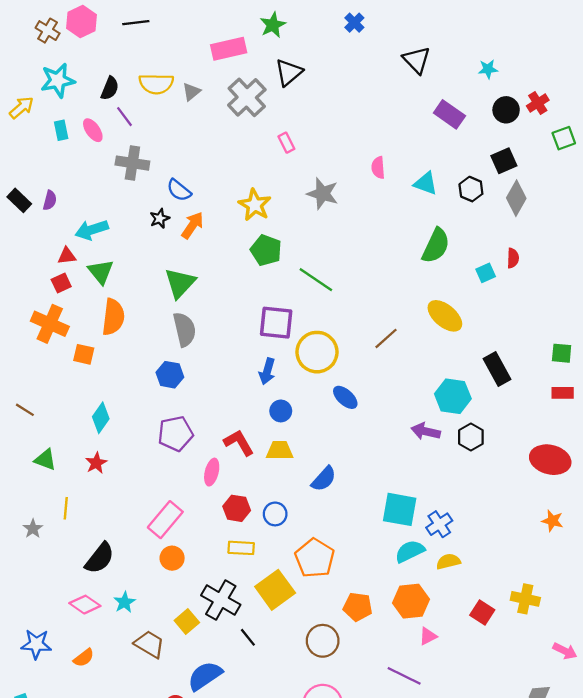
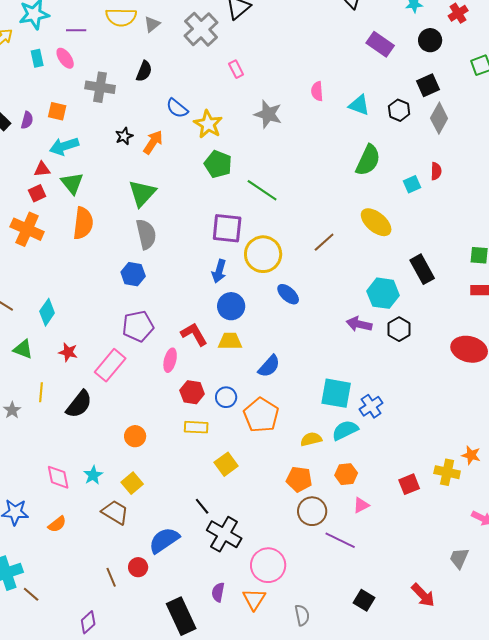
black semicircle: (110, 88) -> (144, 71), moved
red cross: (538, 103) -> (458, 13), moved
purple line: (125, 117) -> (76, 30), moved, turned -54
blue semicircle: (179, 190) -> (177, 108), moved
orange square: (84, 354) -> (57, 111), moved
blue circle: (281, 411) -> (231, 306), size x1.4
cyan diamond: (101, 418) -> (47, 312), moved
red star: (96, 463) -> (68, 352), turned -30
pink rectangle: (165, 520) -> (110, 365), moved
orange star: (552, 521) -> (471, 455), moved
black semicircle: (100, 558) -> (79, 404), moved
orange pentagon: (315, 558) -> (261, 415), moved
yellow semicircle: (448, 562) -> (311, 439), moved
yellow square: (275, 590) -> (226, 464), size x0.7
black cross: (221, 600) -> (224, 534), moved
orange hexagon: (411, 601) -> (346, 474), size x0.7
pink diamond: (85, 605) -> (58, 477), turned 44
red square: (482, 612) -> (409, 484), turned 35
yellow square: (187, 622) -> (132, 483), moved
brown circle: (323, 641) -> (312, 511), moved

